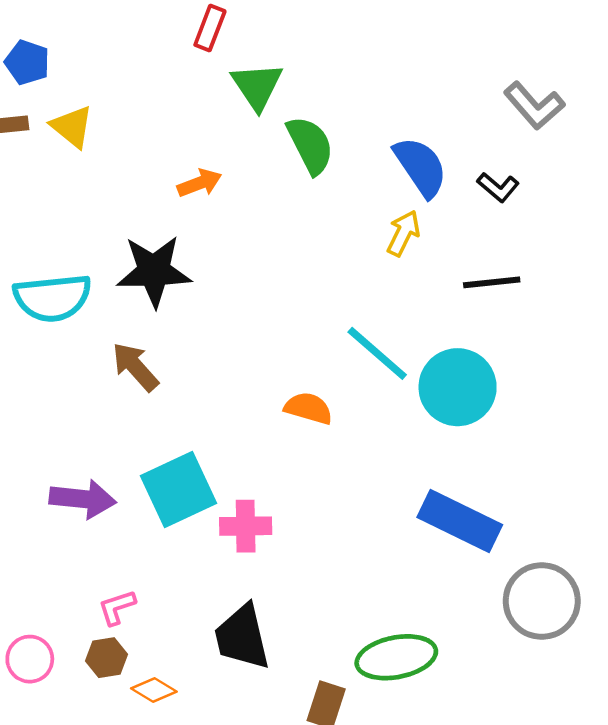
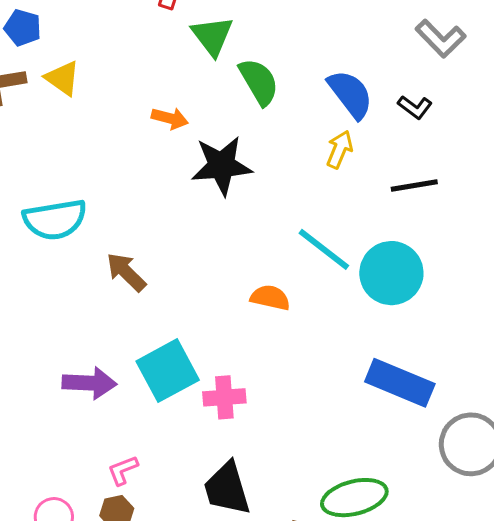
orange arrow: (200, 183) -> (170, 118), turned 39
black star: (154, 271) -> (222, 166), moved

